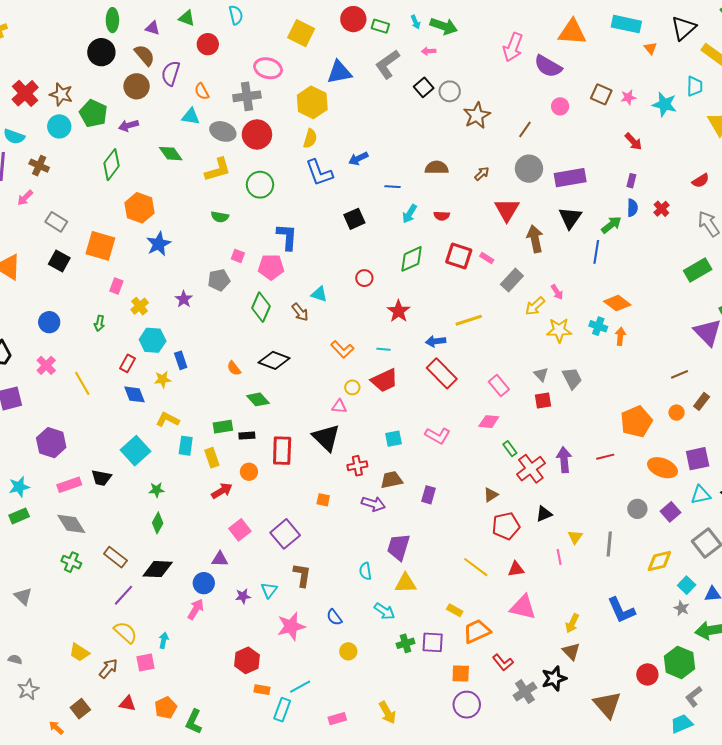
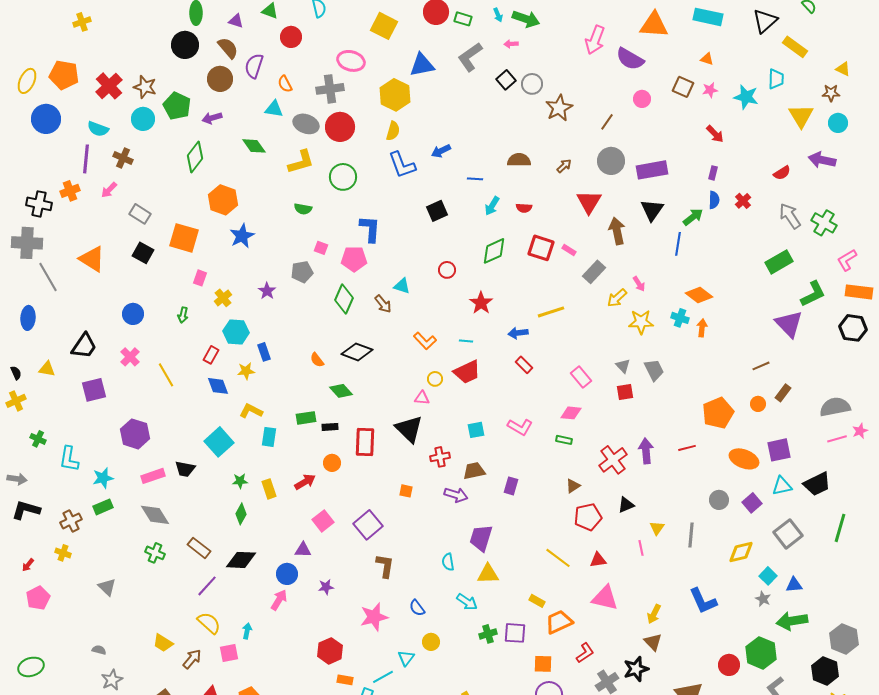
orange triangle: (650, 48) -> (707, 59), moved, turned -32
red rectangle: (442, 373) -> (524, 365), size x0.6
green rectangle: (510, 449) -> (564, 440), moved, turned -42
yellow rectangle: (212, 458) -> (269, 489), moved
cyan triangle: (269, 590) -> (406, 658), moved
red L-shape: (503, 662) -> (585, 653), turned -85

